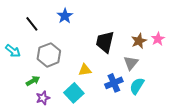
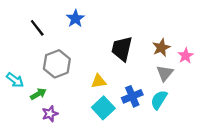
pink star: (158, 39) -> (186, 56), moved
cyan arrow: (13, 51) -> (15, 80), moved
gray triangle: (131, 63) -> (165, 73), moved
cyan square: (74, 93) -> (103, 108), moved

